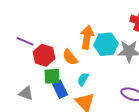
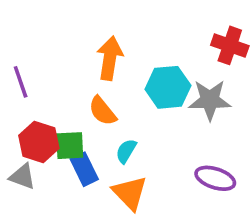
orange arrow: (87, 37) -> (110, 58), moved
purple line: (25, 41) -> (21, 82), turned 48
red hexagon: (44, 55) -> (39, 142), moved

